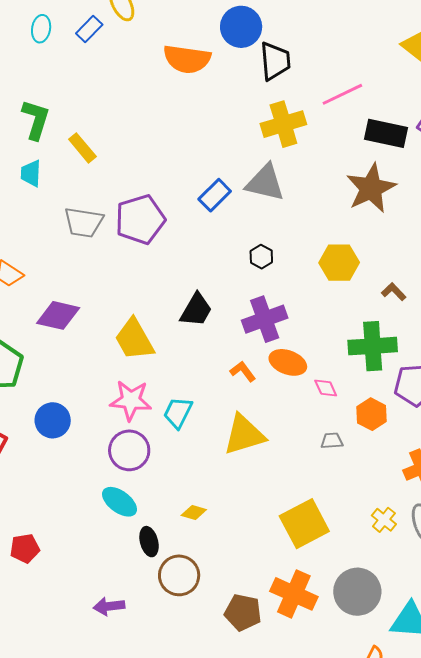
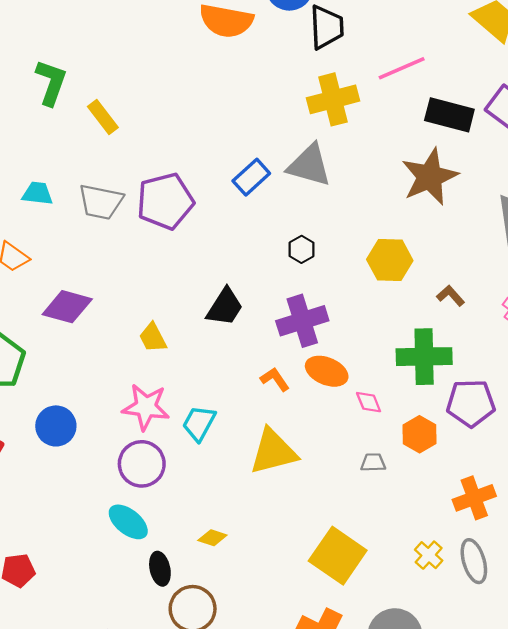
cyan trapezoid: (31, 173) -> (37, 193), moved, turned 92
yellow trapezoid: (134, 339) -> (153, 338), size x0.6
yellow square: (304, 524) -> (338, 556), turned -30

